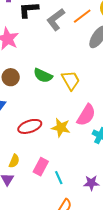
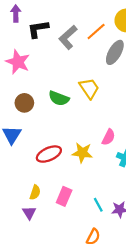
yellow trapezoid: (71, 80) -> (89, 88), moved
pink semicircle: (86, 115) -> (108, 137), size x0.7
cyan line: (59, 178) -> (98, 205), moved

